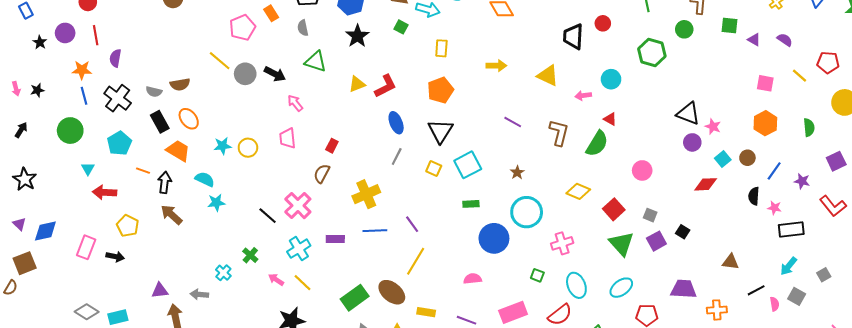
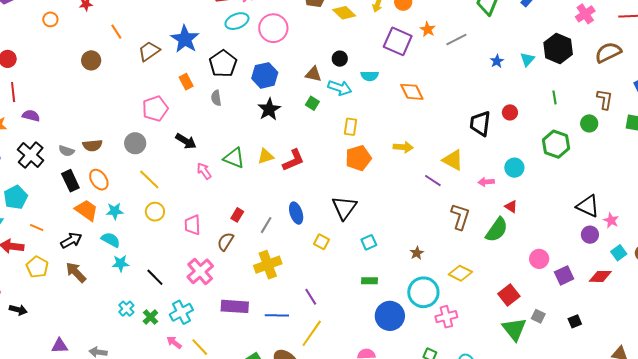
pink pentagon: (242, 28) -> (155, 109), moved
purple semicircle: (115, 58) -> (31, 116), turned 90
yellow line: (220, 61) -> (149, 180), moved
green triangle: (316, 62) -> (234, 158), moved
gray circle: (245, 74) -> (135, 143), moved
orange pentagon: (440, 90) -> (358, 158), moved
purple line: (513, 122) -> (433, 181), moved
blue ellipse: (396, 123) -> (296, 213), moved
pink trapezoid: (288, 138) -> (192, 225), moved
cyan pentagon: (119, 143) -> (16, 197), moved
cyan star: (223, 146) -> (115, 211), moved
gray line: (397, 157) -> (266, 225), moved
cyan square: (468, 165) -> (369, 242), size x0.6
yellow square: (434, 168) -> (321, 242), moved
orange line: (143, 171) -> (37, 228), moved
black arrow: (165, 182) -> (71, 240), turned 50
yellow diamond: (578, 191) -> (460, 273), moved
gray square: (650, 215) -> (538, 316), moved
black line: (268, 216) -> (155, 277), moved
yellow pentagon: (128, 226) -> (37, 267), moved
blue line: (375, 231) -> (277, 315), moved
black square: (683, 232) -> (575, 321), turned 32
purple rectangle: (335, 239) -> (235, 306), size x1.5
purple square: (656, 241) -> (564, 275), moved
pink cross: (562, 243) -> (446, 317), moved
cyan cross: (299, 249) -> (181, 312), moved
cyan cross: (223, 273) -> (126, 309), moved

